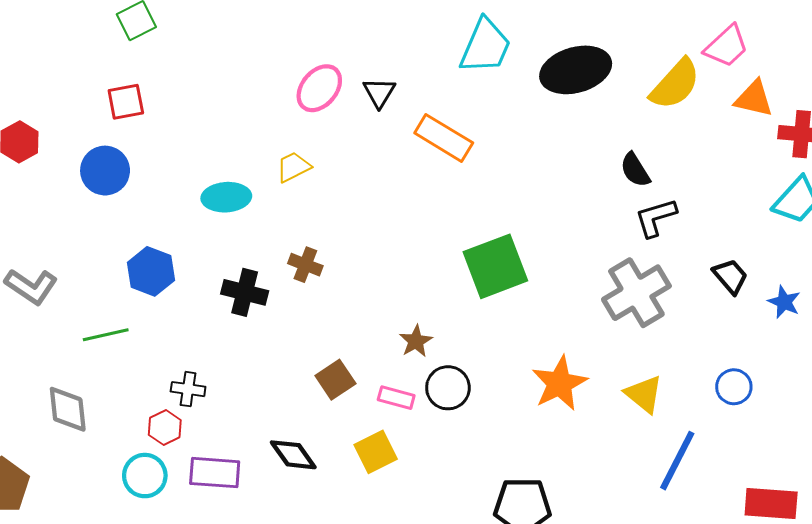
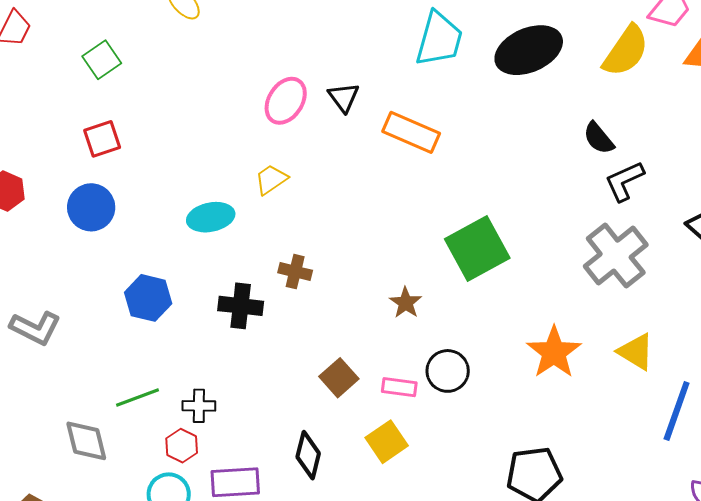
green line: (106, 335) -> (137, 398), moved
brown star: (416, 341) -> (406, 303), moved
black diamond: (293, 455) -> (308, 455), turned 57

